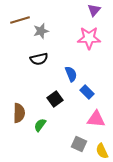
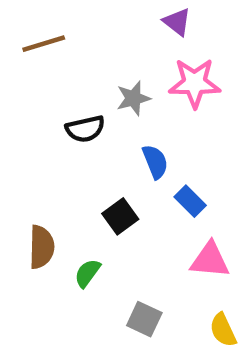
purple triangle: (94, 10) -> (177, 22), moved, turned -32
gray star: (41, 31) -> (133, 98), moved
gray square: (79, 144) -> (144, 319), moved

